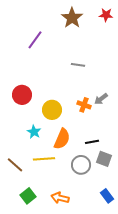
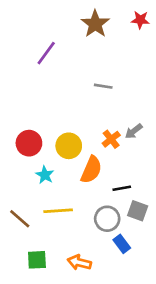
red circle: (22, 95) -> (29, 143), moved
orange cross: (84, 105) -> (111, 139), turned 32
orange semicircle: (62, 139) -> (91, 170), moved
green square: (28, 196) -> (37, 260), turned 35
blue rectangle: (107, 196) -> (122, 244), moved

